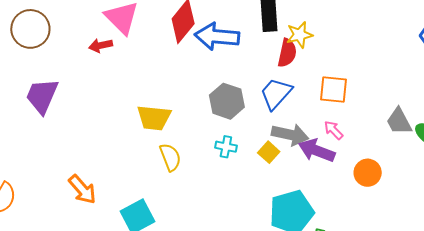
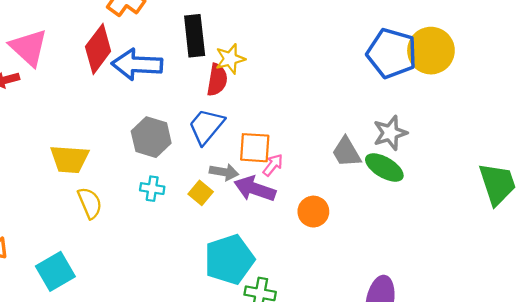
orange square: (334, 90) -> (255, 148), moved
pink arrow: (333, 130) -> (273, 165), turned 85
gray arrow: (290, 135) -> (224, 172), size x0.7

